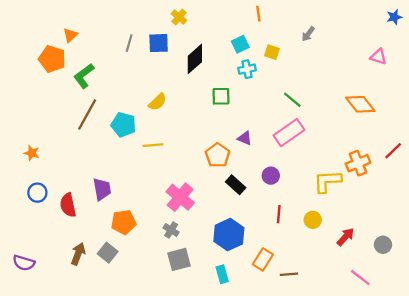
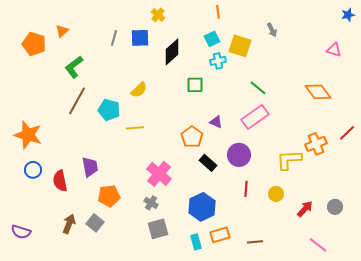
orange line: (258, 14) -> (218, 12), moved
gray arrow: (308, 34) -> (272, 30), turned -64
yellow square: (272, 52) -> (240, 46), size x1.6
orange pentagon: (52, 59) -> (34, 44), moved
orange star: (32, 153) -> (28, 135), size x2.0
purple circle: (271, 176) -> (239, 155), size x1.5
gray circle: (383, 245) -> (335, 207), moved
orange rectangle: (263, 259) -> (220, 235), moved, turned 42

